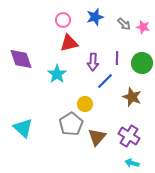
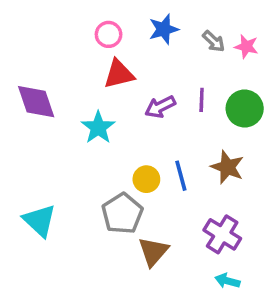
purple arrow: (93, 62) -> (160, 107), turned 60
blue line: (105, 81) -> (181, 176), moved, turned -60
brown triangle: (97, 137) -> (153, 252), moved

